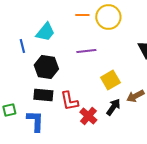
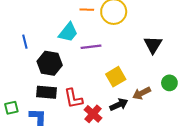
cyan trapezoid: (45, 32) -> (68, 32), moved
black arrow: (113, 107) -> (119, 105), turned 30

